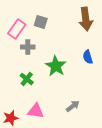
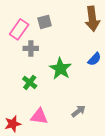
gray square: (41, 22) -> (45, 22), turned -32
blue semicircle: (88, 57) -> (94, 59), turned -120

